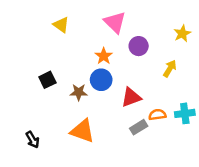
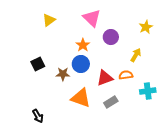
yellow triangle: (61, 25) -> (49, 20), turned 48
orange semicircle: (157, 115) -> (126, 75), moved
orange triangle: (82, 131) -> (81, 98), moved
black arrow: (32, 140) -> (38, 116), moved

